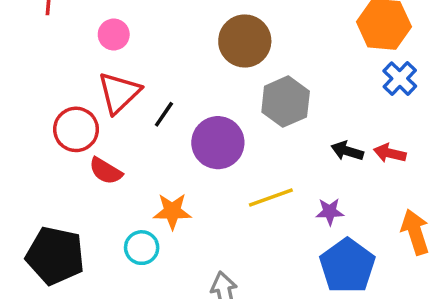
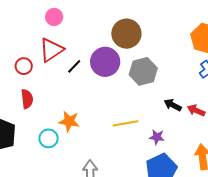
red circle: (76, 129) -> (24, 66), size x0.7
purple circle: (218, 143) -> (105, 62), moved
red semicircle: (106, 171) -> (27, 99), moved, turned -138

